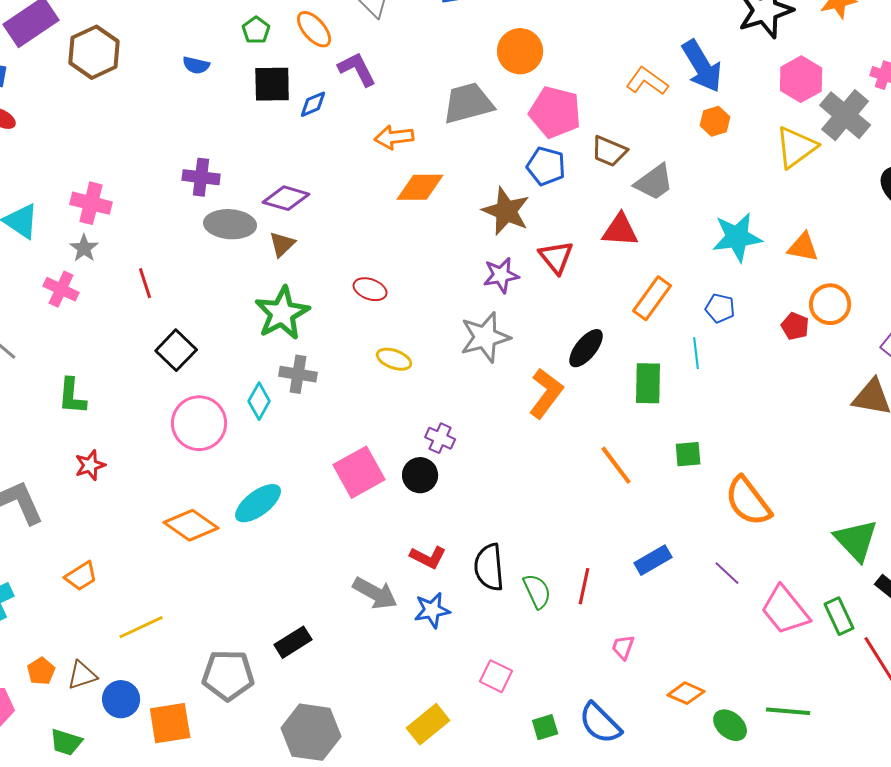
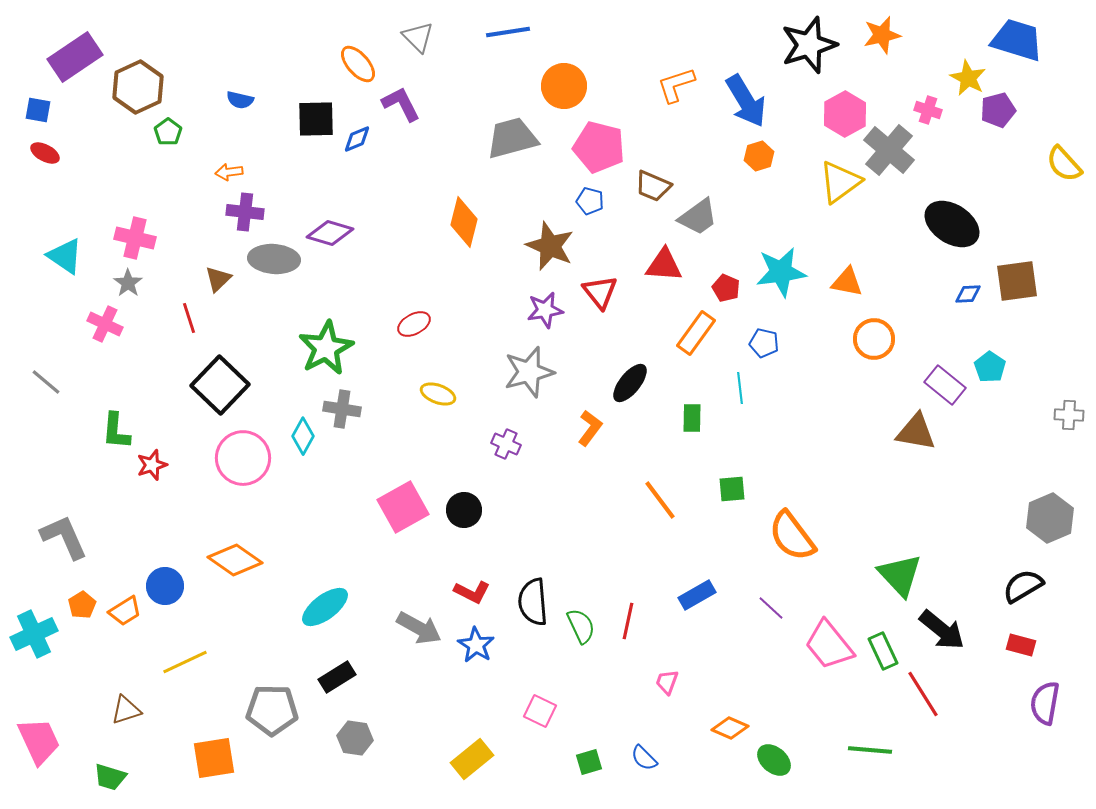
green pentagon: (256, 30) -> (168, 132), moved
orange L-shape: (647, 81) -> (676, 85), moved, turned -54
orange arrow: (394, 137) -> (229, 172), moved, size x0.7
blue pentagon: (546, 166) -> (590, 201), size x0.7
orange diamond: (420, 187) -> (464, 222), turned -75
brown triangle: (282, 244) -> (218, 279), moved
red ellipse: (370, 289) -> (414, 324), turned -48
red pentagon: (795, 326) -> (726, 288), moved
black square: (176, 350) -> (220, 385), size x1.4
green rectangle: (648, 383) -> (692, 418), size x0.7
orange L-shape: (546, 393) -> (590, 428), size x0.7
purple cross: (440, 438) -> (506, 444), moved
red star: (90, 465) -> (152, 465), moved
cyan ellipse: (258, 503) -> (325, 607), moved
blue star: (432, 610) -> (476, 645), turned -30
orange pentagon: (41, 671) -> (82, 605), moved
blue circle: (121, 699) -> (165, 586), moved
green line: (788, 711) -> (870, 750), moved
blue semicircle: (600, 723) -> (644, 758), size x0.6
gray hexagon: (311, 732) -> (355, 738), moved, size x0.6

